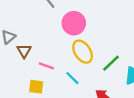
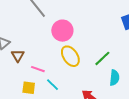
green line: (111, 63) -> (102, 58), moved
cyan line: (72, 78) -> (52, 85), moved

